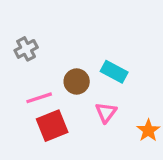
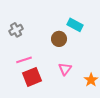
cyan rectangle: (114, 72) -> (75, 25), moved
brown circle: (77, 81) -> (59, 39), moved

